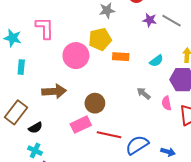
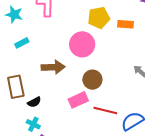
pink circle: (76, 56) -> (82, 44), moved
orange rectangle: (121, 57) -> (125, 24), moved
cyan rectangle: (21, 67) -> (22, 43), turned 56
brown rectangle: (16, 112) -> (16, 87), turned -50

